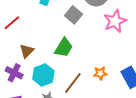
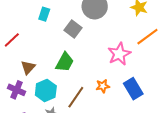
pink star: (115, 21) -> (119, 54), moved

